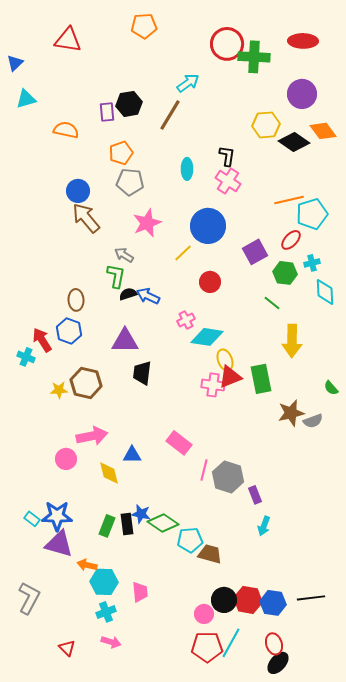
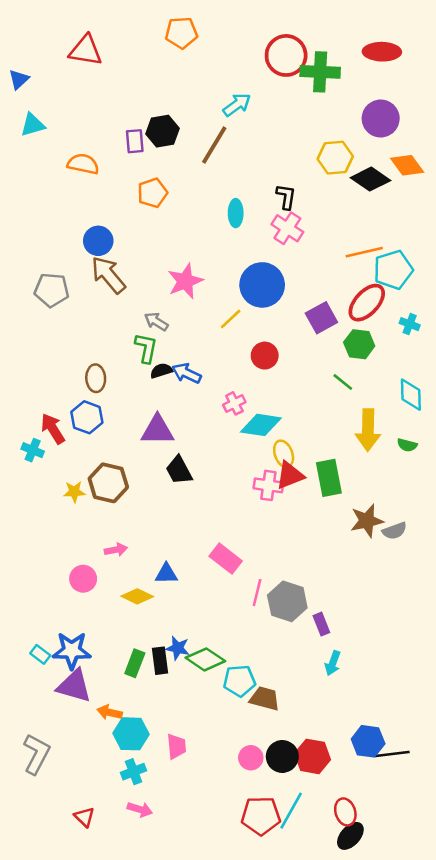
gray pentagon: (130, 182) -> (52, 290), moved
red ellipse: (291, 240) -> (367, 303), size x1.5
cyan cross: (312, 263) -> (410, 324), moved, turned 35
cyan diamond: (325, 292) -> (411, 395), moved
black trapezoid: (142, 373) -> (179, 470), turned -35
green semicircle: (331, 388) -> (407, 445), moved, turned -35
pink arrow: (92, 436) -> (116, 550), size x0.6
yellow diamond: (109, 473) -> (137, 596), turned -50
blue hexagon: (273, 603) -> (368, 741), moved
pink circle: (204, 614) -> (251, 758), moved

